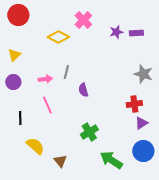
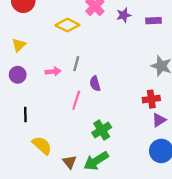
purple star: (116, 32) -> (124, 15), moved
pink line: (47, 105) -> (76, 100), moved, turned 42
green arrow: (111, 160) -> (96, 161), moved, turned -65

